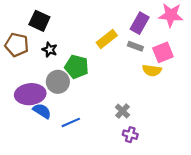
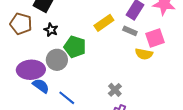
blue line: (71, 122) -> (67, 98), turned 60

